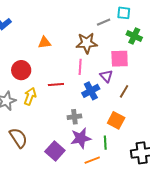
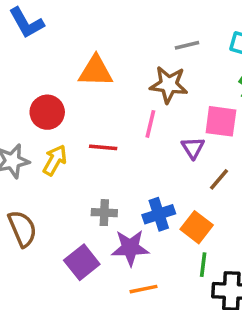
gray line: (104, 22) -> (187, 45), moved
orange triangle: (44, 43) -> (96, 71), size x1.5
blue cross: (91, 91) -> (159, 214), moved
gray cross: (74, 117) -> (104, 213), moved
green line: (105, 143) -> (203, 265), moved

